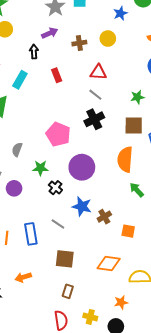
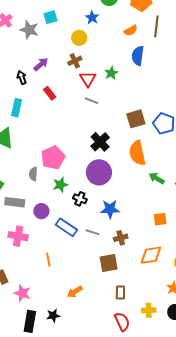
purple arrow: (50, 33) -> (41, 64), moved
yellow circle: (108, 39) -> (79, 38), moved
brown cross: (79, 43) -> (75, 61), moved
red triangle: (98, 72) -> (88, 79), turned -48
green star: (137, 97) -> (111, 73), moved
black cross: (94, 119) -> (100, 142), moved
pink pentagon: (58, 134) -> (53, 158), moved, turned -30
brown cross: (104, 217) -> (121, 238), moved, turned 32
blue rectangle: (31, 234) -> (66, 227), moved, turned -30

